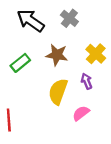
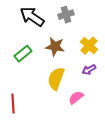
gray cross: (69, 18) -> (66, 15), turned 35
purple arrow: (87, 81) -> (89, 70), moved, turned -96

